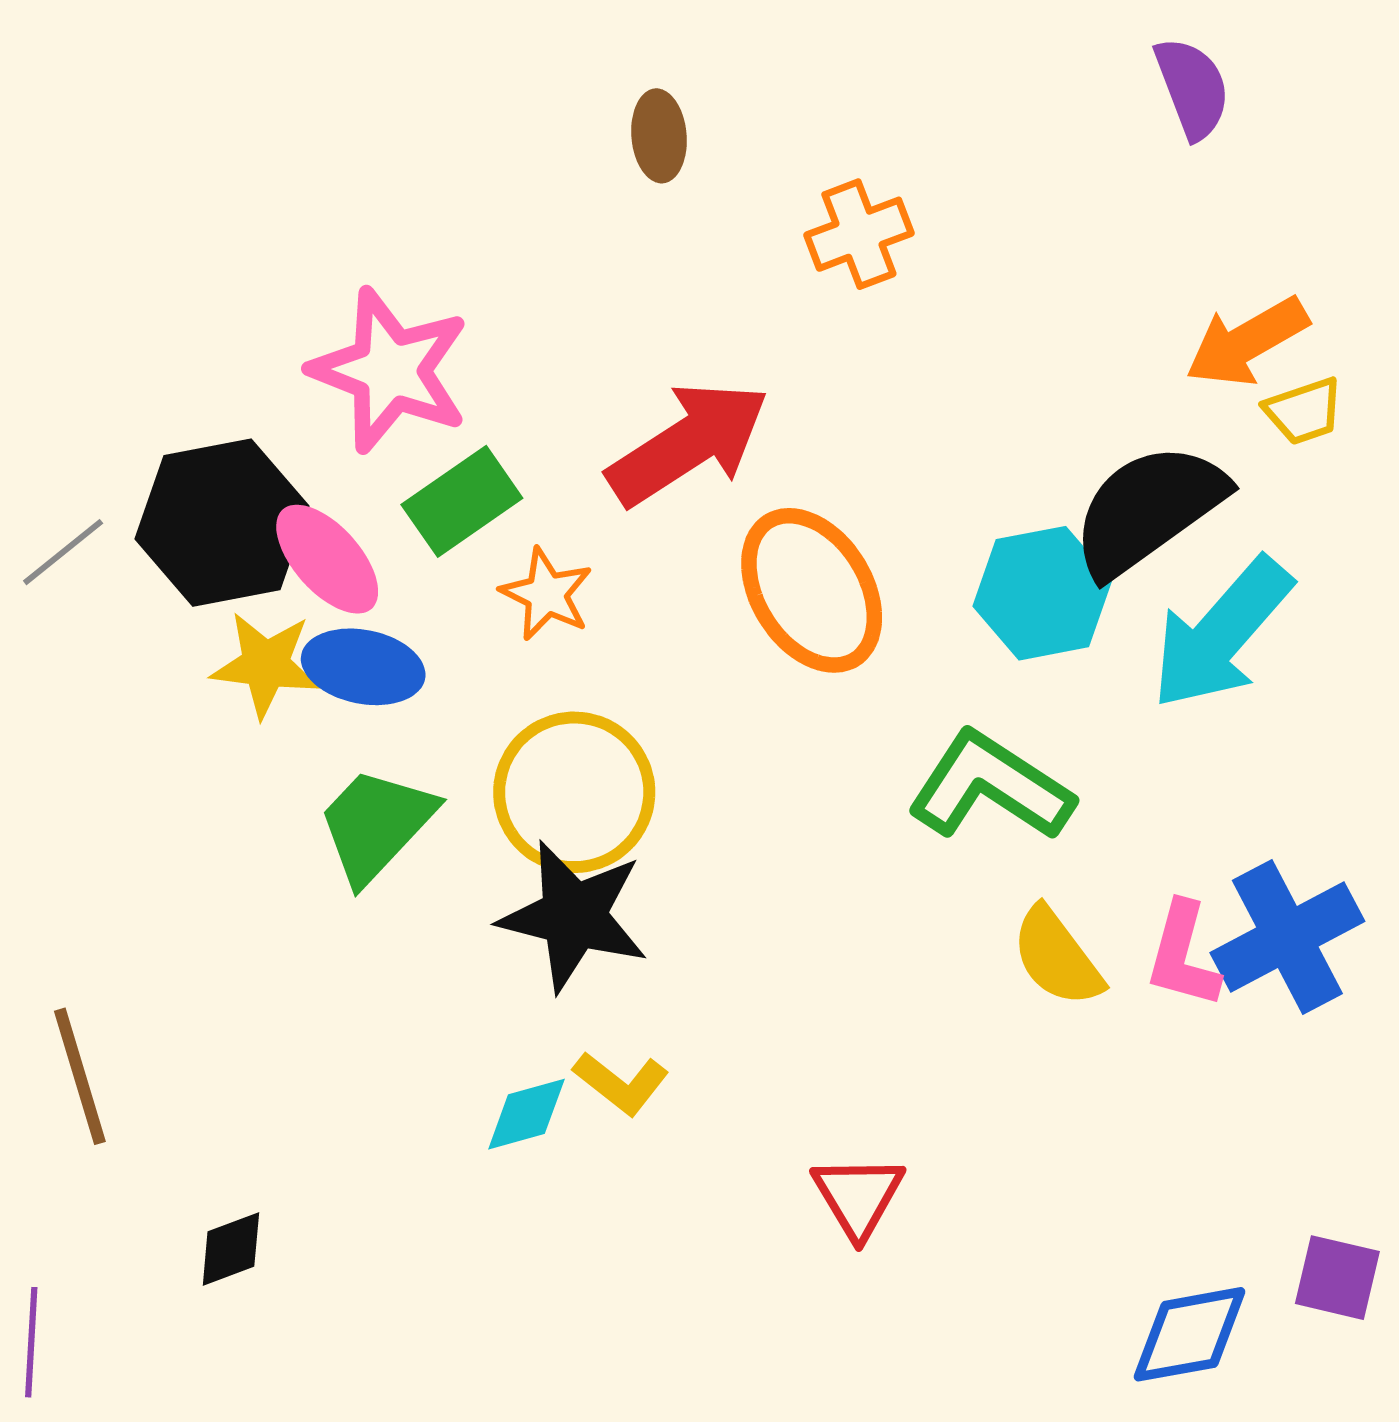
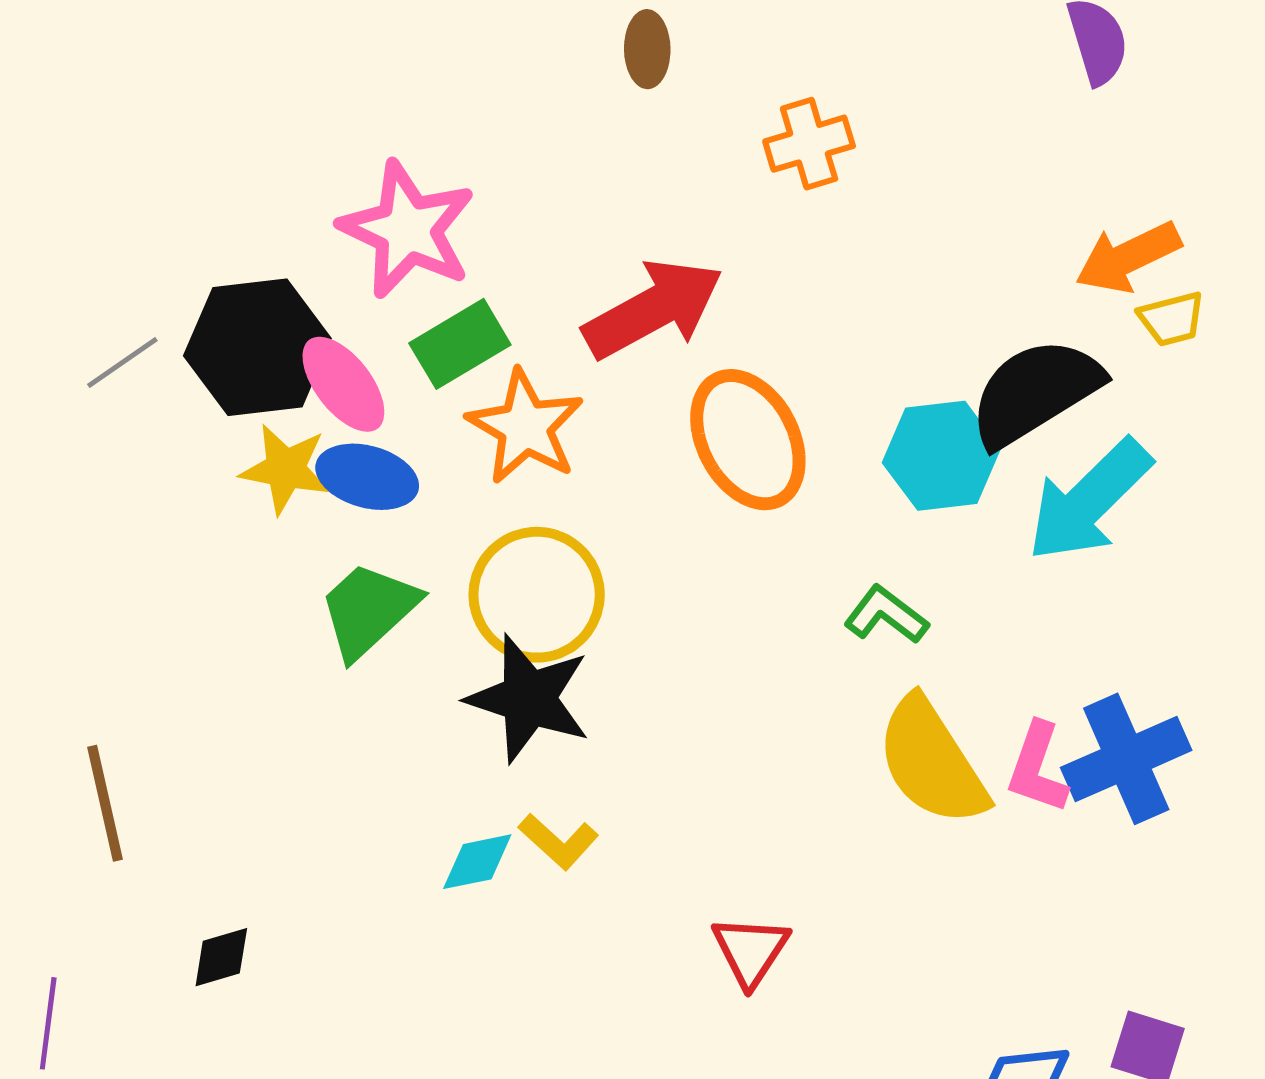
orange star: (546, 594) -> (525, 427), size x1.5
green L-shape: (990, 787) -> (886, 615), size x0.6
yellow semicircle: (1057, 957) -> (932, 762), size x1.5

